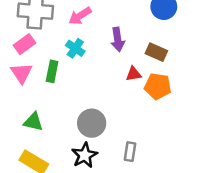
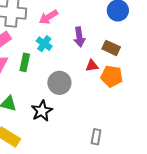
gray circle: (92, 123) -> (59, 83), moved
gray rectangle: (130, 152) -> (96, 137), moved
black star: (85, 155) -> (42, 111), moved

